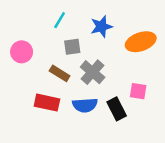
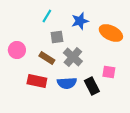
orange ellipse: (141, 42) -> (111, 33), turned 45
pink circle: (22, 52) -> (17, 50), moved

